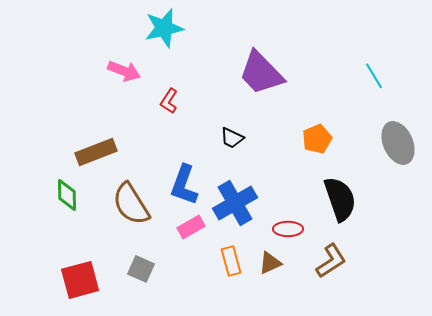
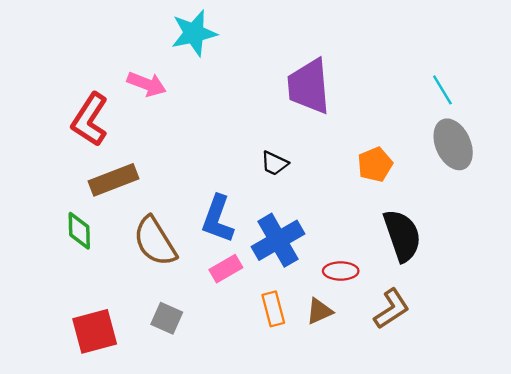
purple trapezoid: (261, 73) -> (309, 86), turned 39
red L-shape: (169, 101) -> (90, 120), moved, size x1.8
gray ellipse: (398, 143) -> (453, 144), moved

